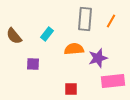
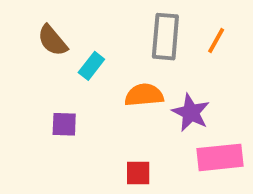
brown semicircle: (14, 36) -> (52, 40), moved
purple star: (98, 58) -> (191, 113), turned -30

